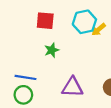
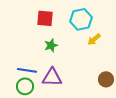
yellow arrow: (99, 29) -> (94, 39), moved
purple triangle: (72, 87) -> (52, 77), moved

